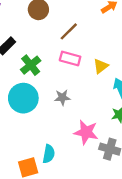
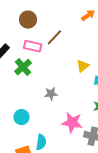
pink rectangle: (70, 59) -> (33, 46), moved
cyan circle: (23, 98) -> (22, 117), moved, size x0.6

